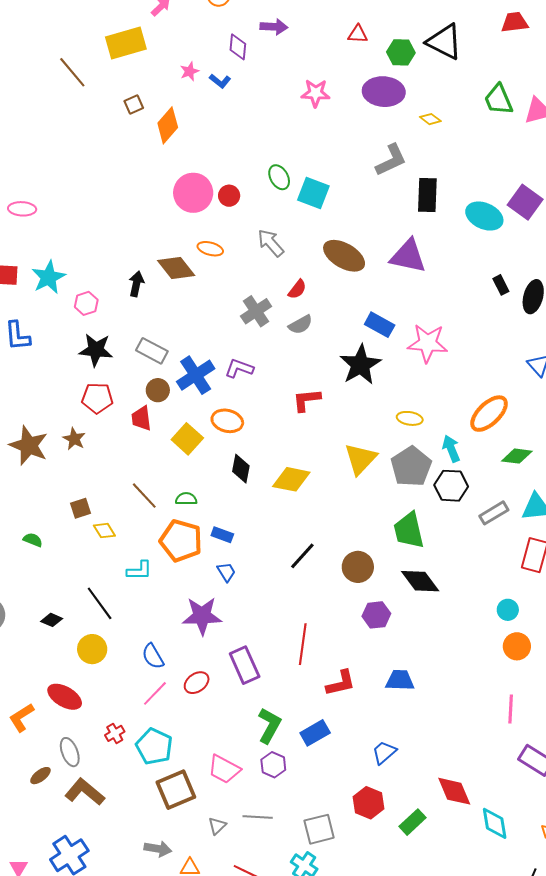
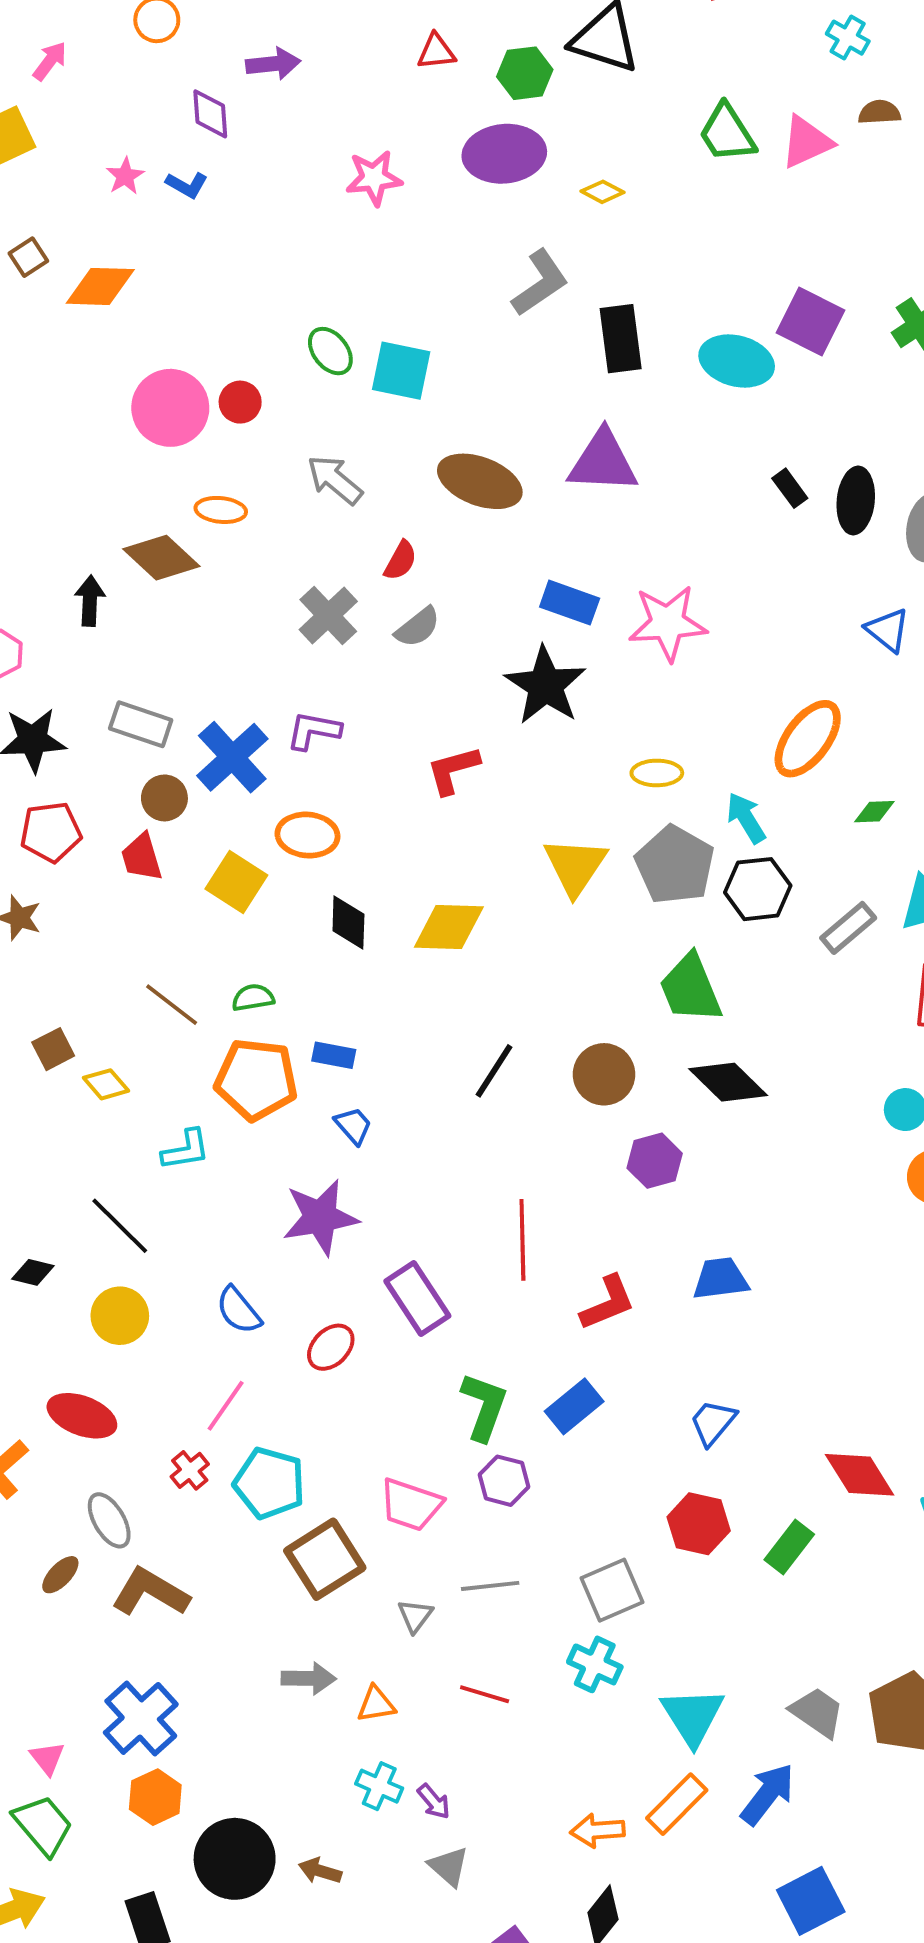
orange diamond: (168, 125) -> (100, 286), turned 60
green diamond: (517, 456) -> (874, 812), size x0.7
pink line: (155, 693) -> (226, 1406), moved

